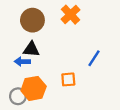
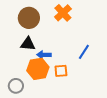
blue arrow: (22, 62) -> (44, 55), moved
orange hexagon: (34, 88) -> (38, 69), moved

